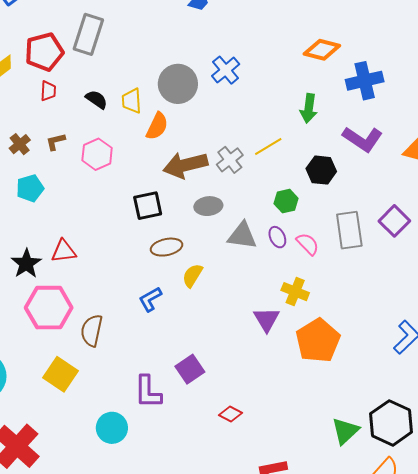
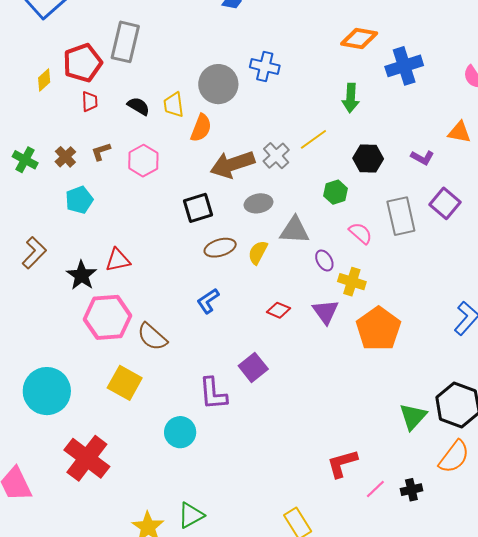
blue cross: (226, 70) -> (265, 66), turned -32
purple L-shape: (363, 139) -> (422, 158), moved, size x0.6
purple ellipse: (277, 237) -> (324, 261), moved
yellow semicircle: (192, 275) -> (258, 252), moved
brown semicircle: (92, 330) -> (152, 337), turned -56
red diamond: (230, 414) -> (279, 310), moved

